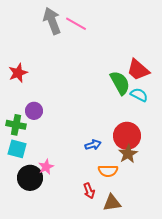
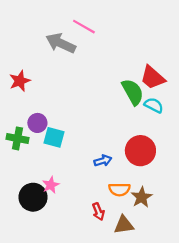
gray arrow: (52, 21) -> (61, 43), moved, turned -44
cyan square: (17, 149) -> (54, 137), moved
brown star: (128, 154) -> (142, 197), moved

